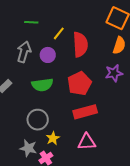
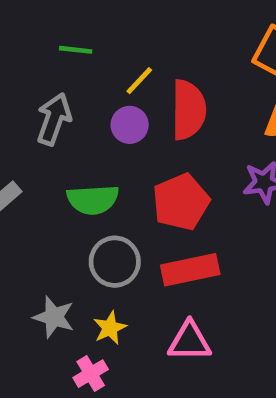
purple circle: (48, 55) -> (130, 125), moved
gray circle: (38, 120) -> (115, 262), moved
gray star: (28, 148) -> (54, 317), moved

